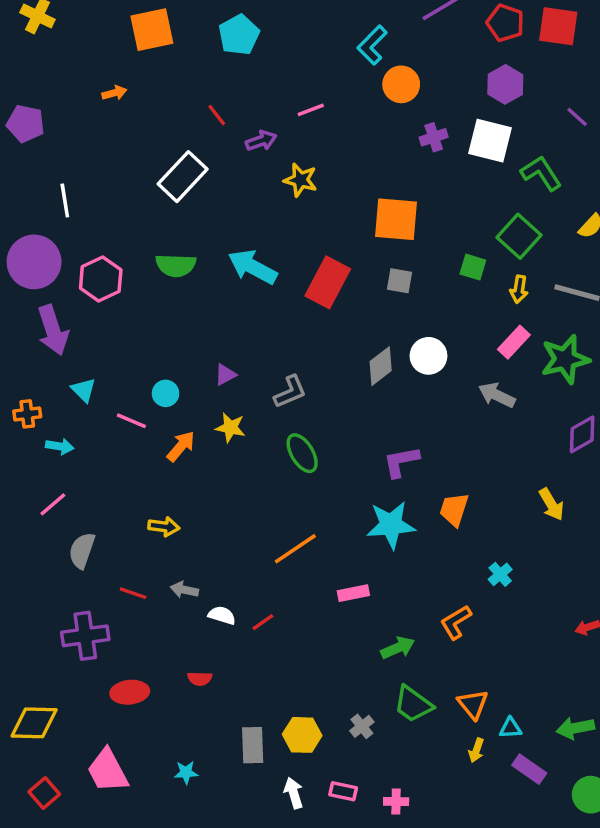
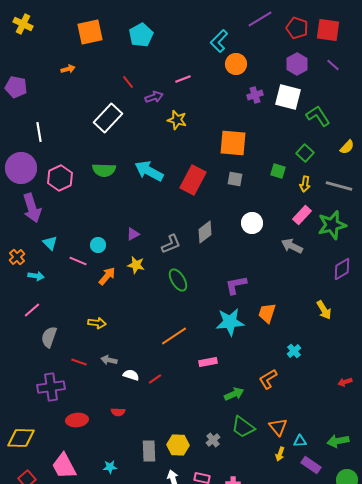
purple line: (577, 117) -> (333, 65), moved
green square: (519, 236) -> (305, 153), size x0.7
gray diamond: (381, 366) -> (205, 232), moved
orange cross: (27, 414) -> (17, 257), turned -35

